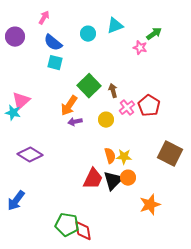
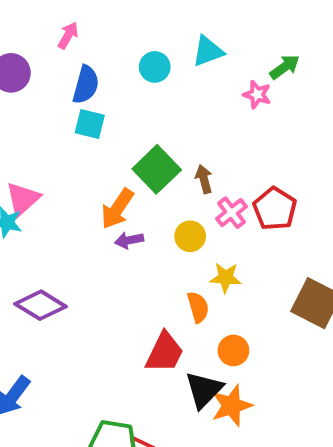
blue semicircle: (53, 43) -> (86, 85), turned -114
yellow star: (124, 157) -> (226, 278), moved
black triangle: (113, 181) -> (204, 390), moved
orange star: (150, 205) -> (231, 406), moved

